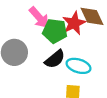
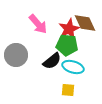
green pentagon: (55, 31) -> (67, 45), moved

